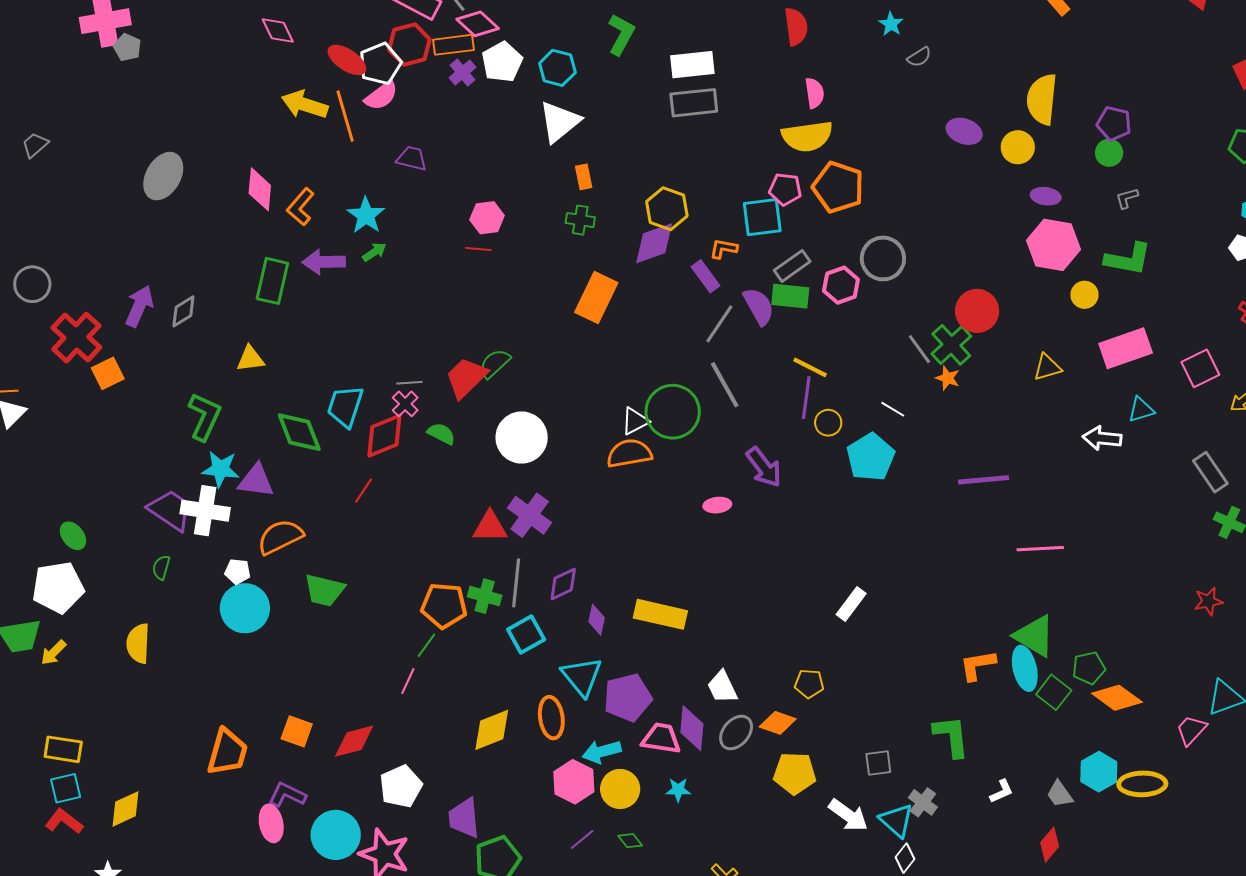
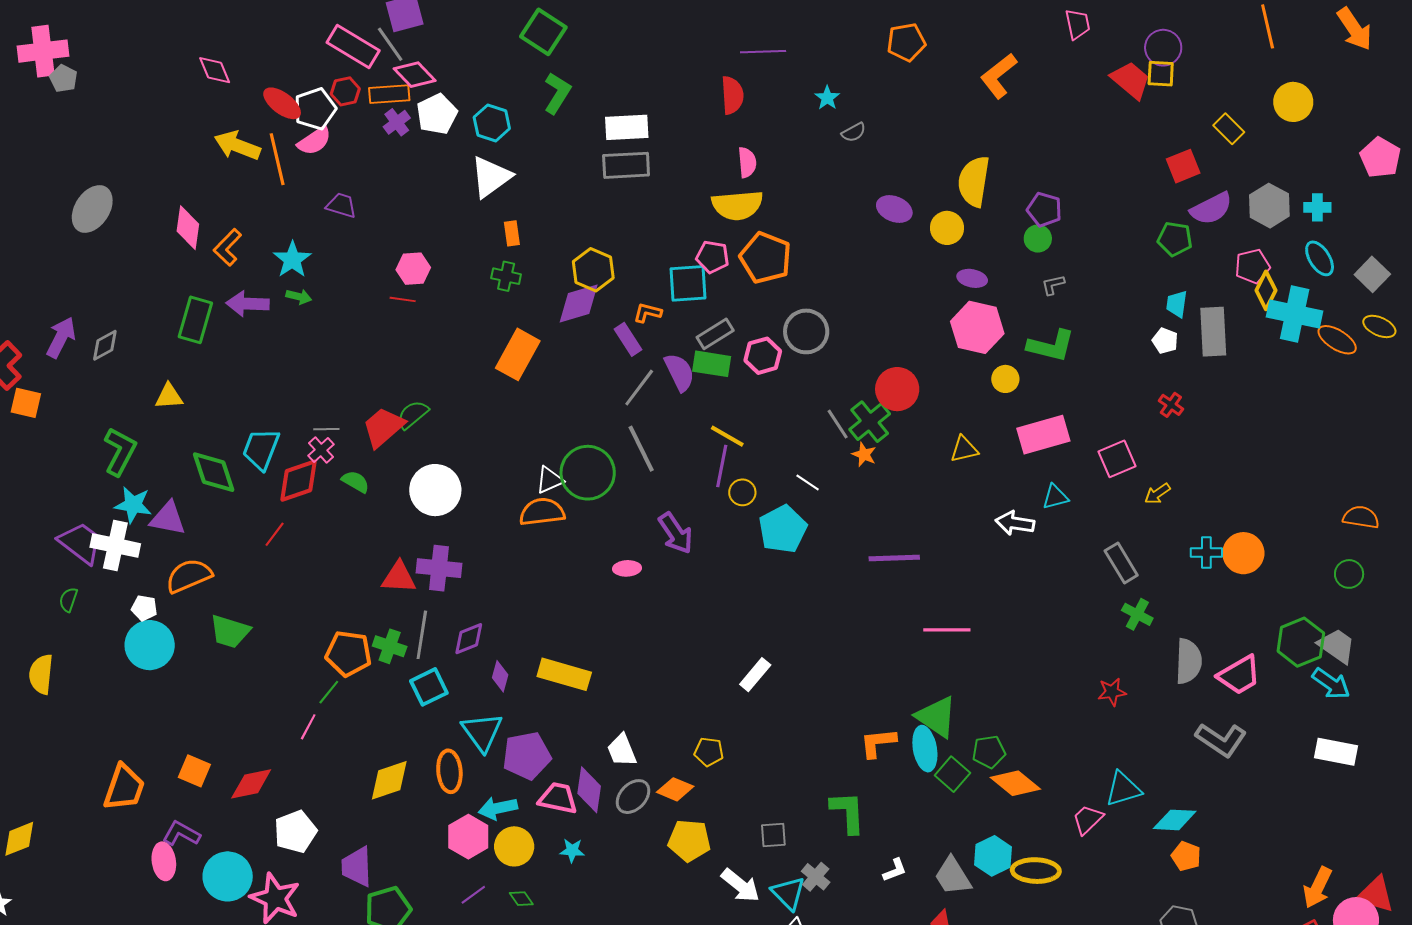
red hexagon: (409, 45) -> (345, 91), size x0.7
green arrow: (374, 252) -> (299, 297), turned 45
orange square: (108, 373) -> (26, 403), turned 36
purple cross: (530, 515) -> (439, 568), turned -33
gray trapezoid: (1060, 794) -> (953, 876), size x1.4

